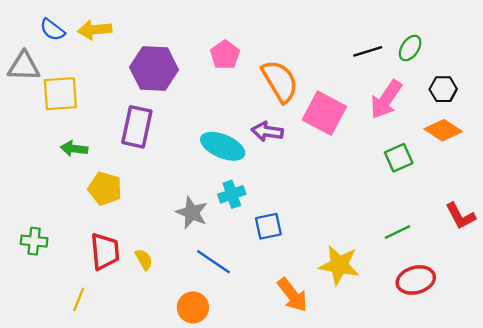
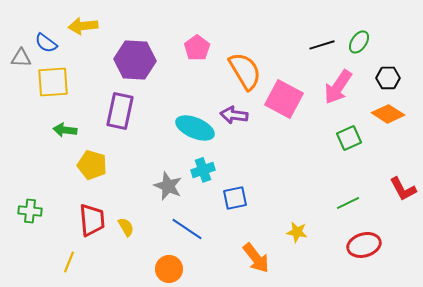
blue semicircle: (52, 30) -> (46, 43), moved
gray triangle: (24, 66) -> (21, 58), size x0.7
yellow star: (339, 265) -> (297, 232), size x0.6

